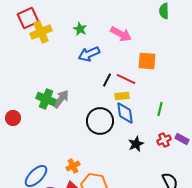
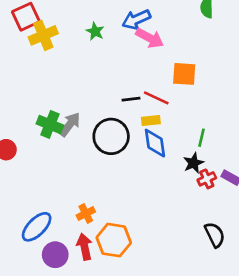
blue arrow: (89, 54) -> (136, 19), moved
black line: (107, 80) -> (131, 99), turned 56
black circle: (100, 121) -> (111, 136), moved
black star: (136, 144) -> (193, 163), moved

